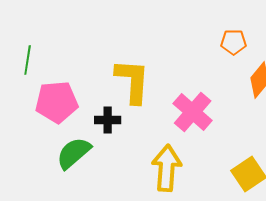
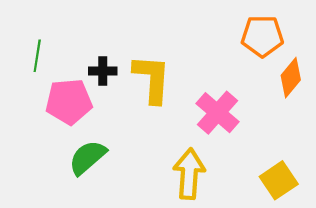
orange pentagon: (234, 42) -> (262, 36), size x1.5
black cross: (108, 120) -> (103, 71), moved

